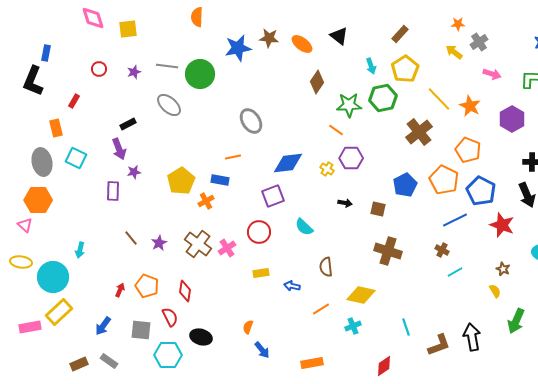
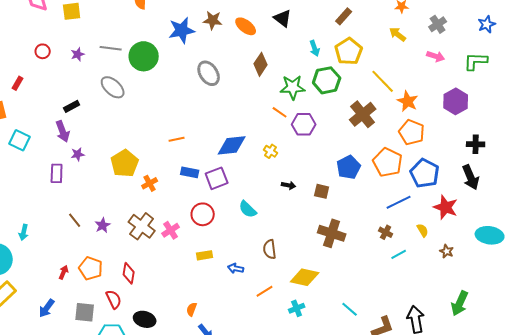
gray cross: (479, 42) -> (438, 24), moved
orange star: (470, 106) -> (408, 101), moved
gray ellipse: (251, 121) -> (209, 73), moved
purple hexagon: (351, 158) -> (304, 124), moved
blue rectangle: (220, 180) -> (190, 172), moved
yellow semicircle: (495, 291) -> (423, 230), moved
cyan line: (406, 327) -> (350, 309), turned -30

